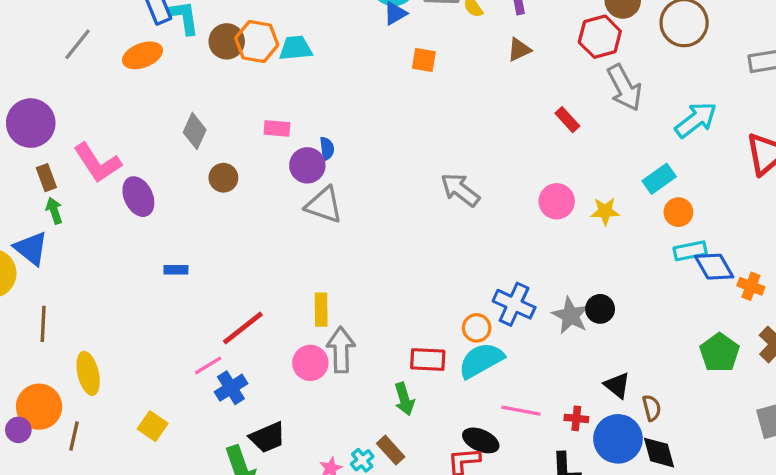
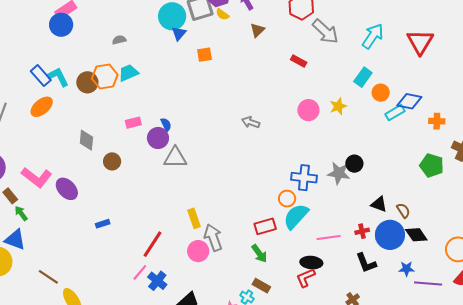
gray arrow: (460, 190) -> (251, 122), size x0.7
blue diamond: (714, 267) -> (409, 101), moved, turned -30
brown line: (43, 324) -> (48, 277), moved, turned -40

